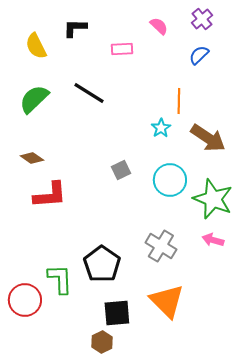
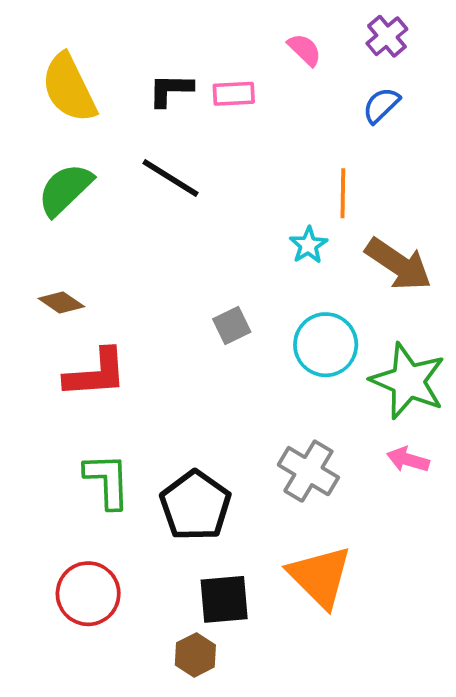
black L-shape: (75, 28) -> (170, 90), moved
yellow semicircle: (36, 46) -> (69, 88), size x1.4
green L-shape: (60, 279) -> (107, 481), moved
red circle: (25, 300) -> (88, 594), moved

